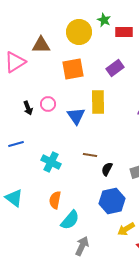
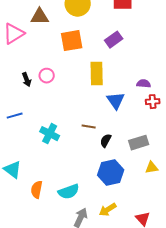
blue triangle: (76, 116) -> (116, 101), moved
orange semicircle: (55, 200) -> (37, 190), moved
cyan semicircle: (70, 220) -> (69, 192), turned 30
yellow arrow: (126, 229) -> (108, 210), moved

